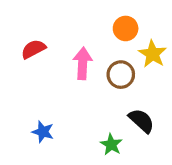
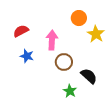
brown circle: (121, 75) -> (64, 62), moved
blue star: (43, 132) -> (27, 56), moved

